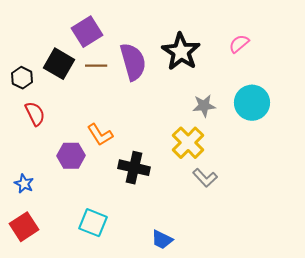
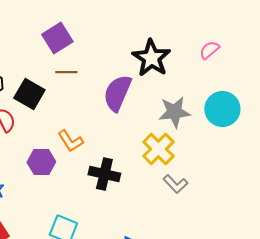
purple semicircle: (133, 62) -> (117, 93), moved, turned -141
black square: (59, 64) -> (29, 94), moved
gray star: (204, 106) -> (174, 112), size x1.4

